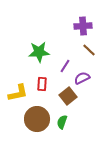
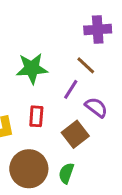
brown line: (89, 50) -> (86, 65), moved
purple semicircle: (82, 78) -> (96, 107), turned 63

